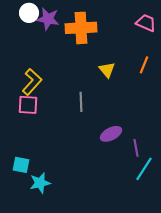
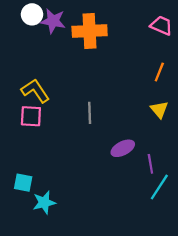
yellow triangle: (107, 70) -> (159, 110), moved
yellow L-shape: (32, 82) -> (35, 91), turned -76

